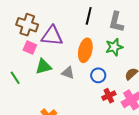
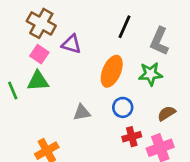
purple triangle: (52, 36) -> (71, 44), size x0.7
green triangle: (43, 67) -> (38, 81), moved
gray triangle: (68, 73) -> (82, 113), moved, turned -40

